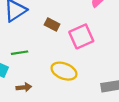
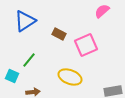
green line: (20, 53) -> (29, 60), turned -42

